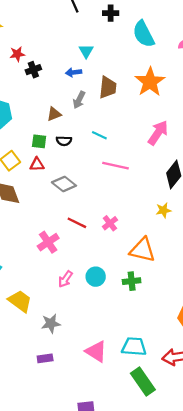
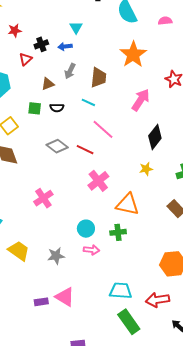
black cross: (33, 70) -> (41, 44), moved
brown trapezoid: (108, 87) -> (98, 77), moved
red triangle: (37, 164) -> (25, 59), moved, turned -40
pink line: (116, 166) -> (103, 129), turned 30
red line: (77, 223) -> (85, 150), moved
pink cross: (110, 223) -> (98, 181), size x1.5
pink arrow: (65, 279) -> (92, 250), moved, turned -119
gray star: (51, 323) -> (56, 256), moved
pink triangle: (96, 351) -> (65, 297), moved

